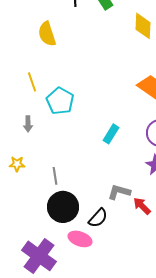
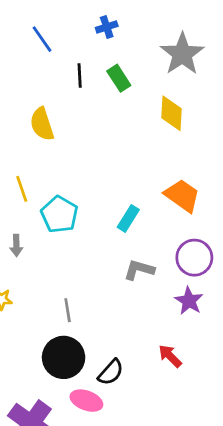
cyan rectangle: (111, 134) -> (128, 218), moved
gray line: (55, 176) -> (68, 310), moved
gray L-shape: (119, 192) -> (139, 270), moved

